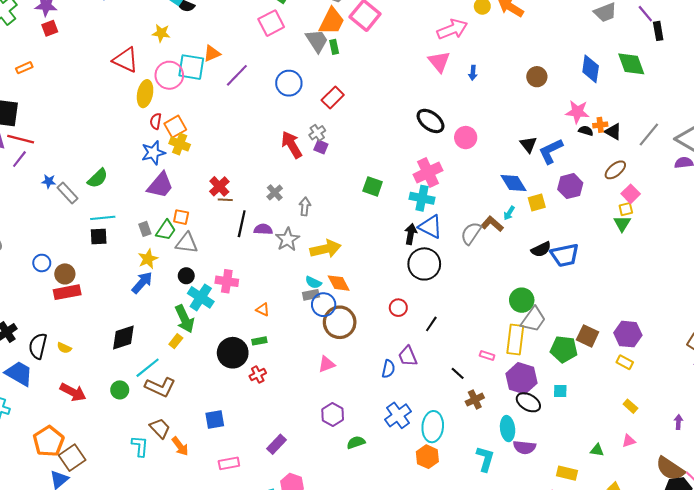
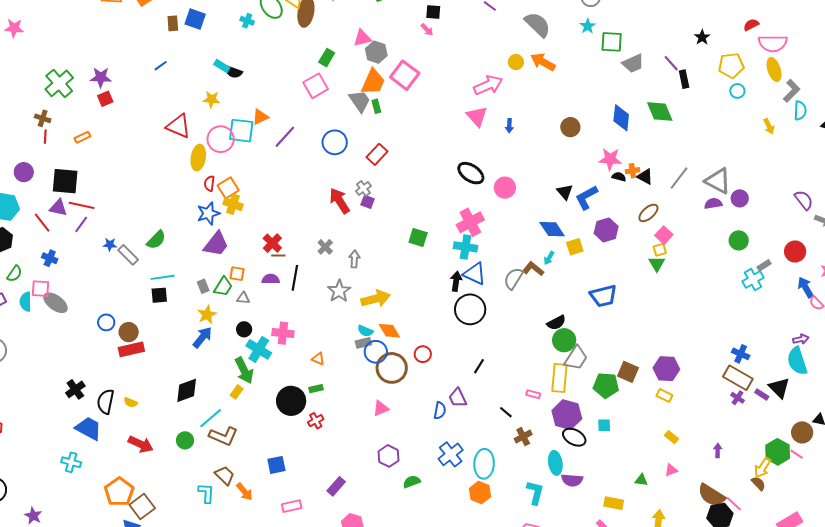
purple semicircle: (263, 229) -> (271, 279), moved
gray triangle: (187, 243) -> (243, 298), size x0.6
black semicircle: (541, 249) -> (556, 323), moved
red circle: (398, 308) -> (423, 354), moved

